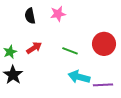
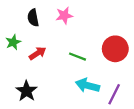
green star: (10, 52) -> (13, 42), moved
black star: (13, 75) -> (26, 91), moved
purple line: (103, 85) -> (114, 94), turned -60

